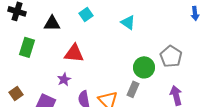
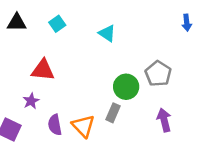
black triangle: (52, 23) -> (17, 23), moved

